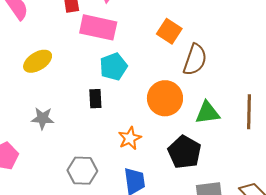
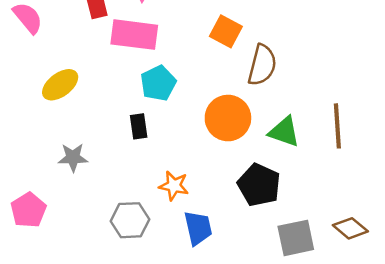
green triangle: (208, 113) -> (284, 132), turned 32
orange star: (130, 138) -> (174, 186), moved, turned -30

